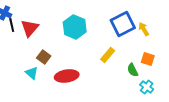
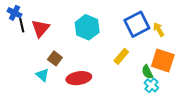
orange square: (148, 59) -> (163, 60), size x1.6
cyan cross: (147, 87) -> (151, 85), moved

